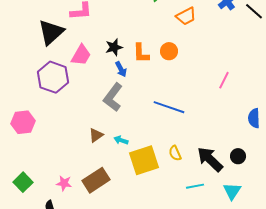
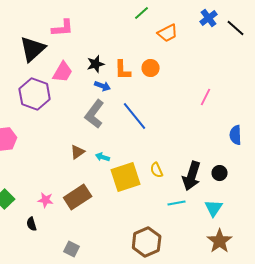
blue arrow: (121, 69) -> (103, 86), turned -42
blue line: (169, 107) -> (135, 116), moved, turned 32
black arrow: (210, 159) -> (192, 176), turned -116

